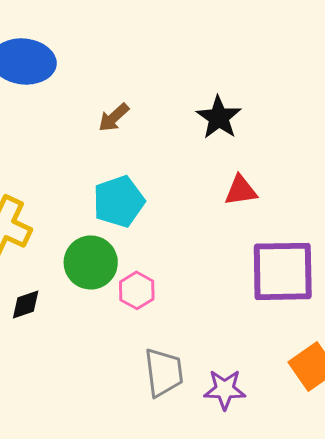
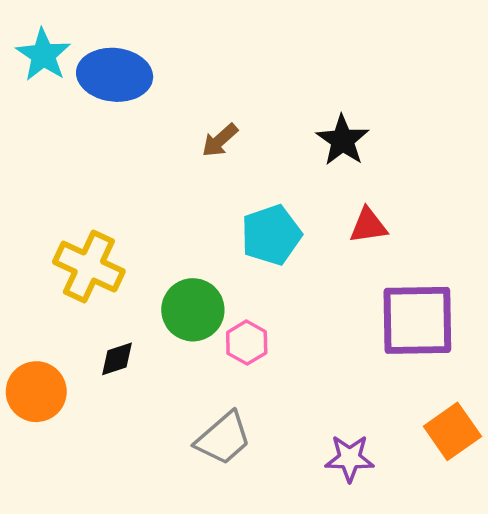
cyan pentagon: (119, 201) -> (271, 235), moved
gray trapezoid: (164, 372) -> (223, 438), moved, turned 56

